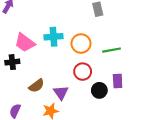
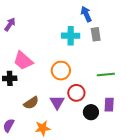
cyan cross: (54, 37) -> (71, 36), moved
orange circle: (81, 44) -> (61, 71), moved
purple triangle: (61, 93) -> (57, 102), moved

